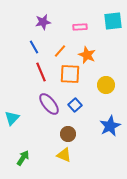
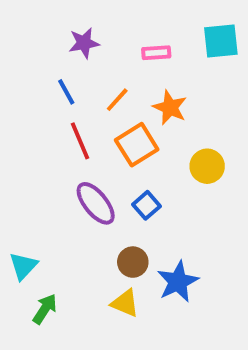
orange square: (70, 74) -> (137, 145), turned -35
cyan triangle: (12, 118) -> (23, 266), moved
blue star: (110, 126) -> (178, 282), moved

